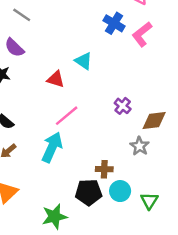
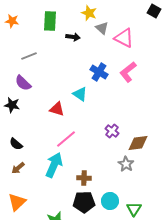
gray line: (22, 15) -> (29, 56), turned -56
blue cross: (114, 23) -> (99, 72), moved
brown cross: (104, 169) -> (84, 178), moved

